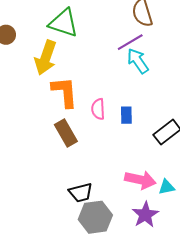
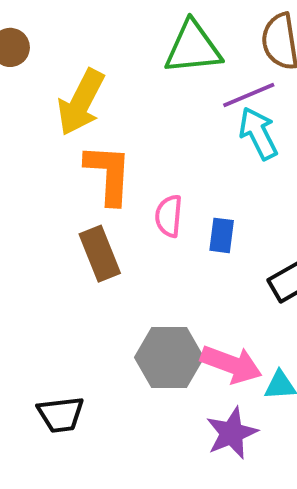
green triangle: (64, 23) -> (193, 48), moved, turned -32
black trapezoid: (81, 193) -> (61, 414), moved
gray hexagon: (95, 217) -> (169, 357), moved

